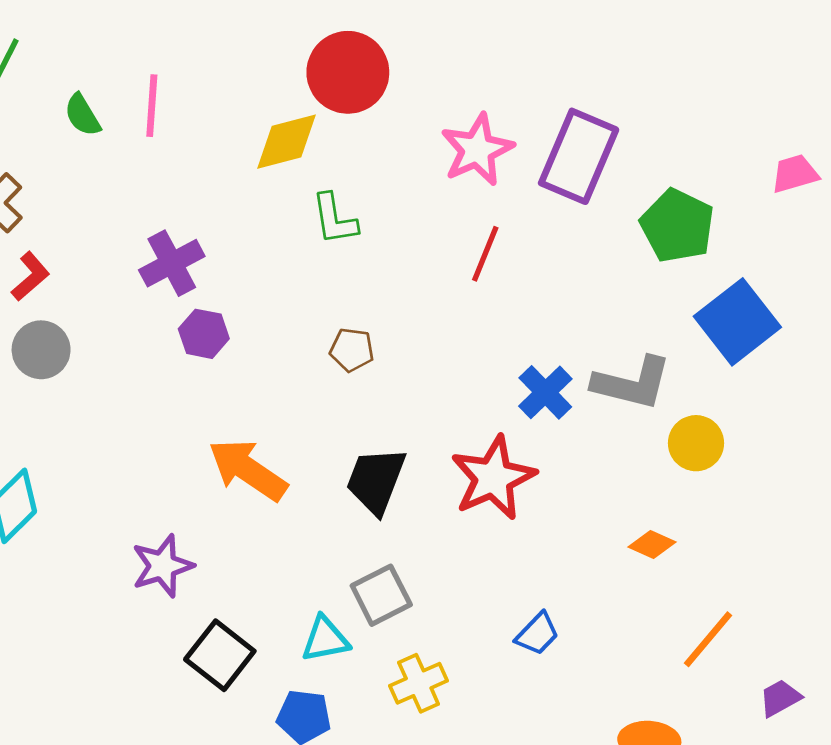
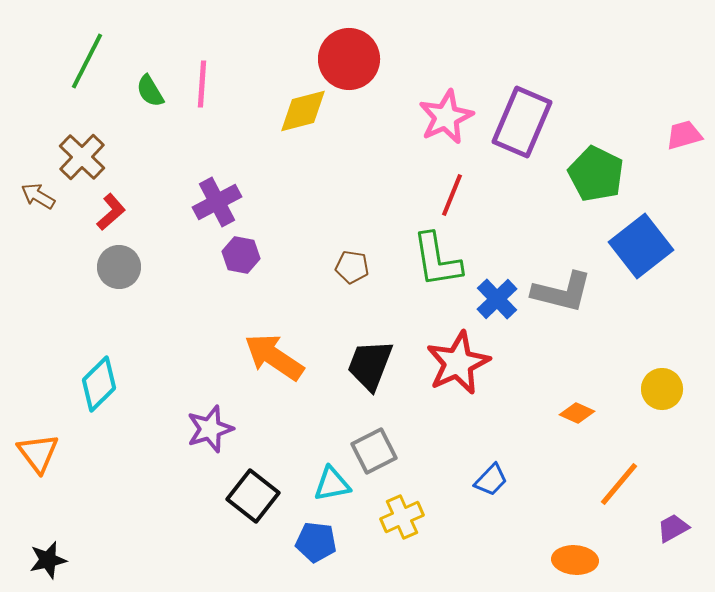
green L-shape: (335, 219) -> (437, 260), moved, size x1.4
yellow circle: (696, 443) -> (662, 389), moved

